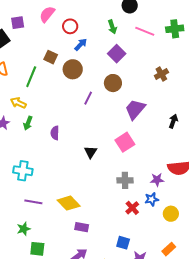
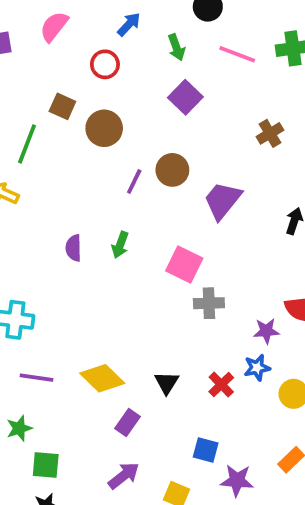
red circle: (70, 26) -> (105, 64), moved
blue arrow: (81, 45) -> (129, 24), moved
brown circle: (113, 83) -> (172, 170), moved
green arrow: (28, 123) -> (120, 245), moved
pink square: (125, 142) -> (184, 264), moved, turned -30
black triangle: (91, 152) -> (167, 383), moved
gray cross: (125, 180) -> (209, 303), moved
purple rectangle: (82, 227) -> (128, 423), turned -64

